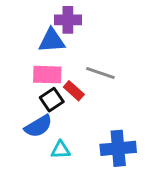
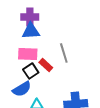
purple cross: (68, 20) -> (30, 17), moved
gray line: (100, 73) -> (64, 53), turned 54

